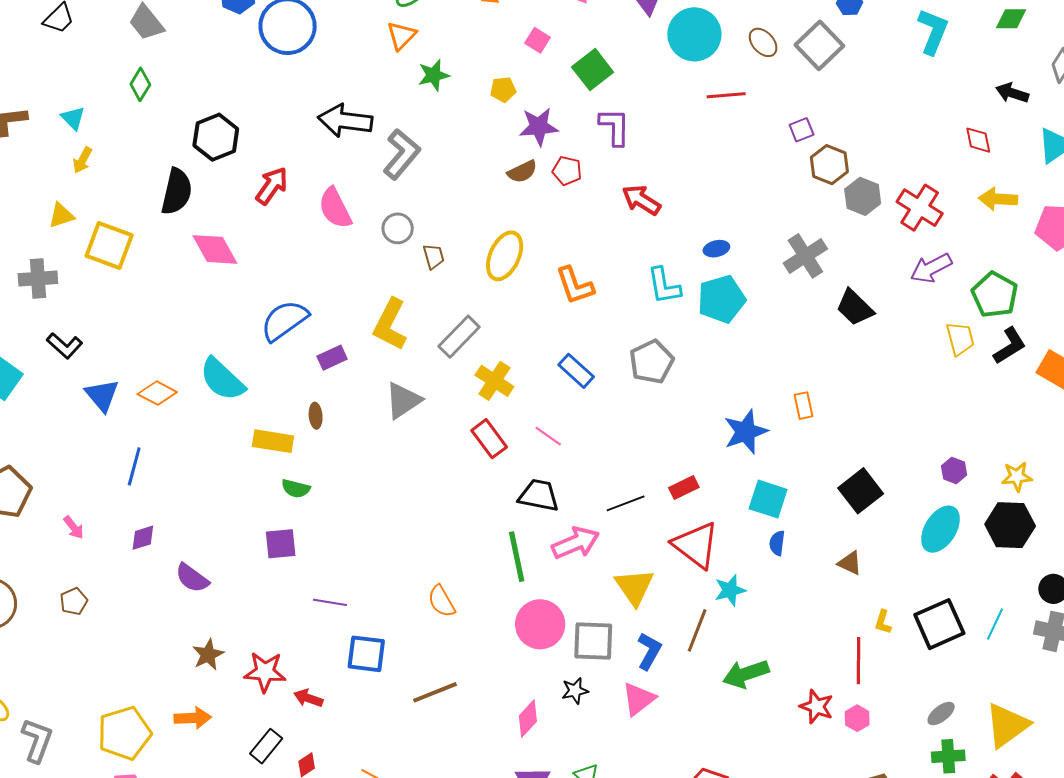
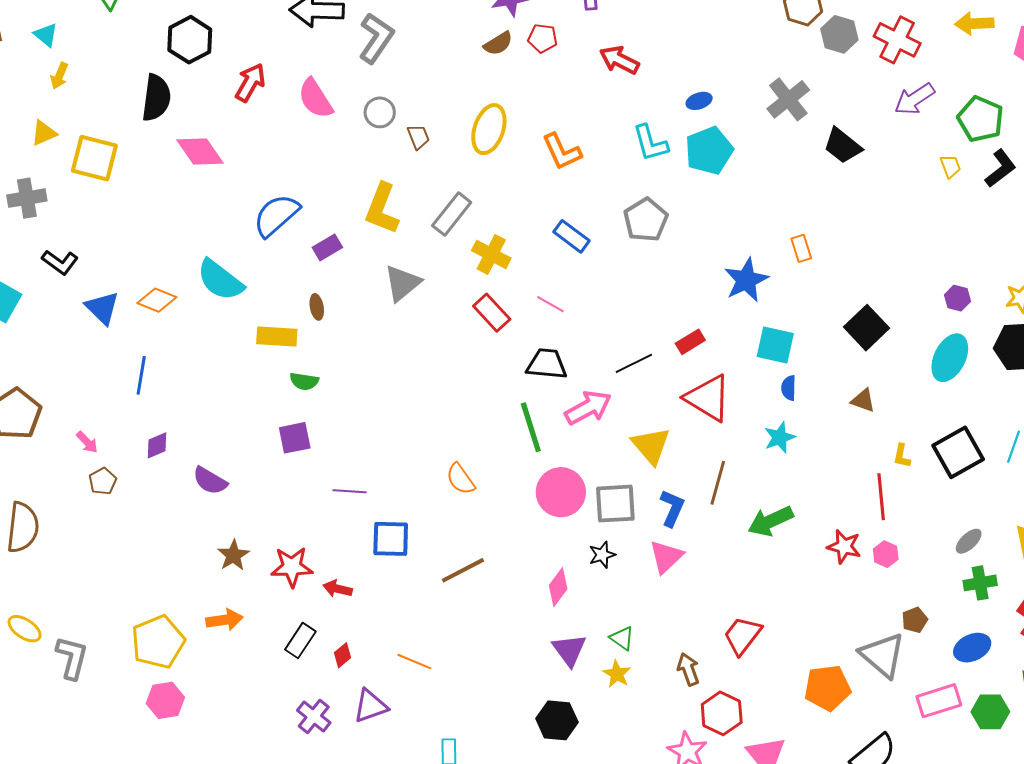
yellow trapezoid: (960, 339) -> (951, 166), size x0.7
cyan star: (730, 590) -> (780, 437), moved
brown pentagon: (74, 601) -> (103, 481), moved

